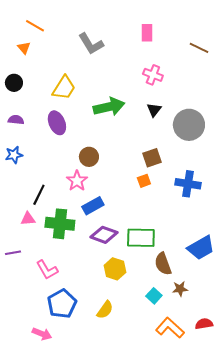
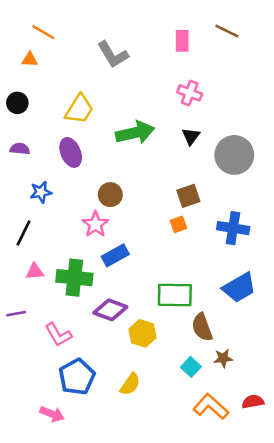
orange triangle: (24, 48) -> (30, 59), turned -48
brown line: (199, 48) -> (227, 31), moved
blue star: (14, 155) -> (41, 192), moved
black line: (39, 195) -> (24, 233), moved
purple diamond: (104, 235) -> (110, 310), moved
blue trapezoid: (201, 248) -> (239, 288), moved

